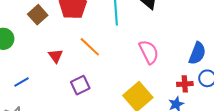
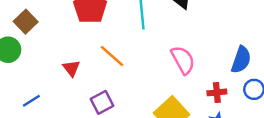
brown square: (38, 15) -> (26, 22), moved
red cross: (185, 84) -> (217, 92), moved

